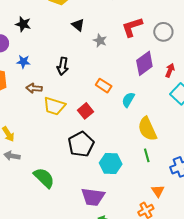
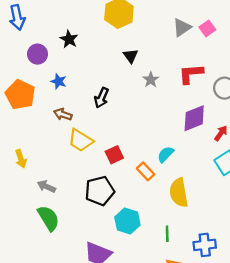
orange rectangle: (104, 86) -> (146, 171), moved
green line: (147, 155) -> (167, 234), moved
gray arrow: (12, 156) -> (46, 186), moved

